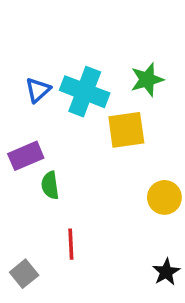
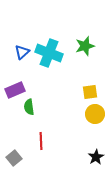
yellow square: (126, 130) -> (90, 92), moved, size x0.7

